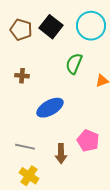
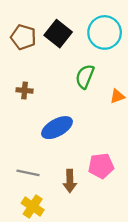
pink pentagon: (88, 141) -> (101, 166), turned -30

